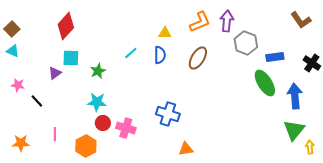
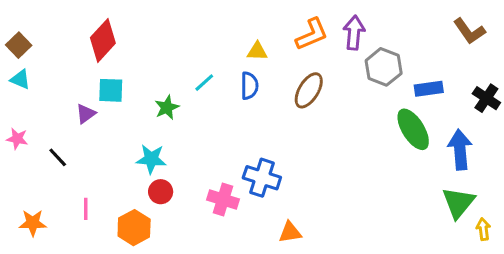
green star: (98, 71) -> (167, 108), moved
pink star: (18, 85) -> (17, 139), moved
pink cross: (126, 128) -> (223, 199), moved

